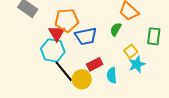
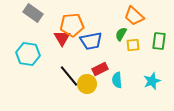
cyan hexagon: (53, 50) -> (28, 54), moved
yellow square: (131, 51) -> (133, 45), moved, turned 32
cyan star: (137, 64) -> (152, 81), moved

